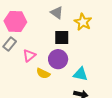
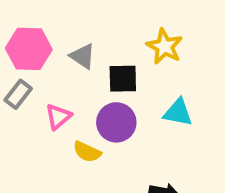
gray triangle: (57, 13) -> (83, 56), moved
cyan triangle: (80, 74) -> (178, 112), moved

